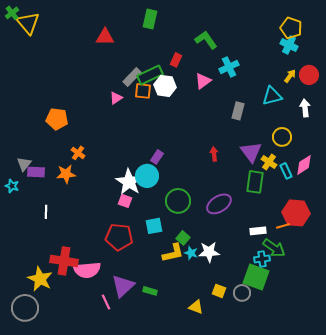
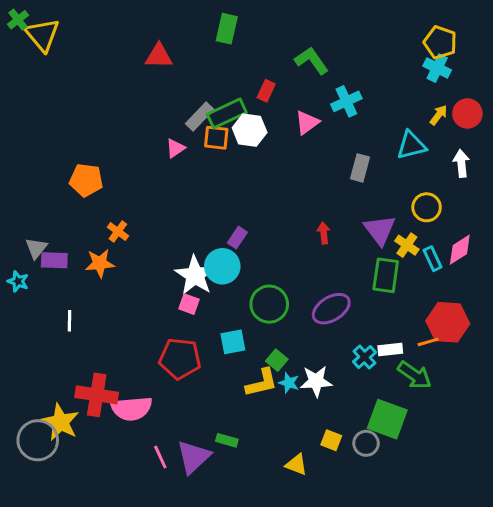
cyan cross: (262, 259) -> (365, 357), moved, turned -35
purple triangle: (123, 286) -> (194, 457), moved
gray circle: (25, 308) -> (38, 440), moved

